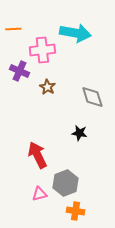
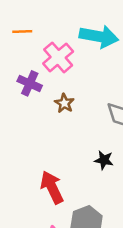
pink cross: (42, 50) -> (58, 57), turned -35

